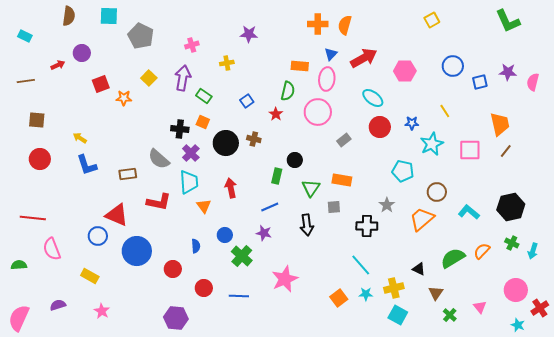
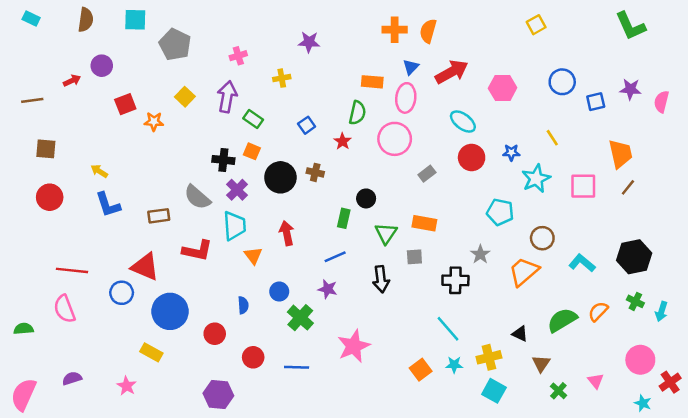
cyan rectangle: (25, 36) -> (31, 19), moved
red line: (33, 218) -> (72, 270), moved
yellow rectangle: (90, 276) -> (151, 352), moved

